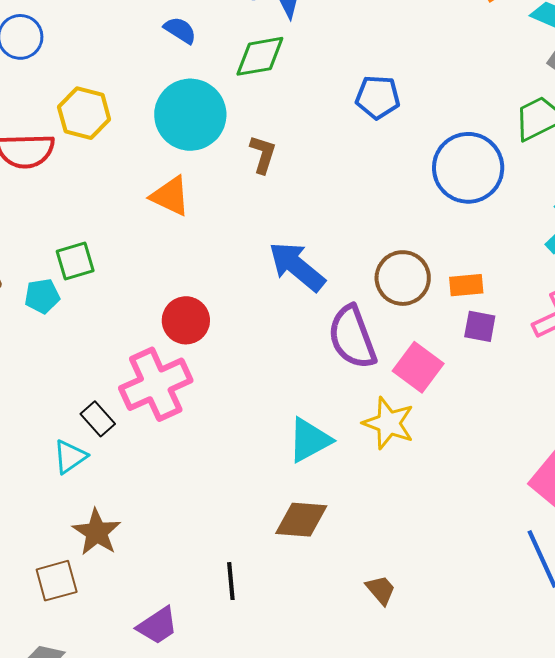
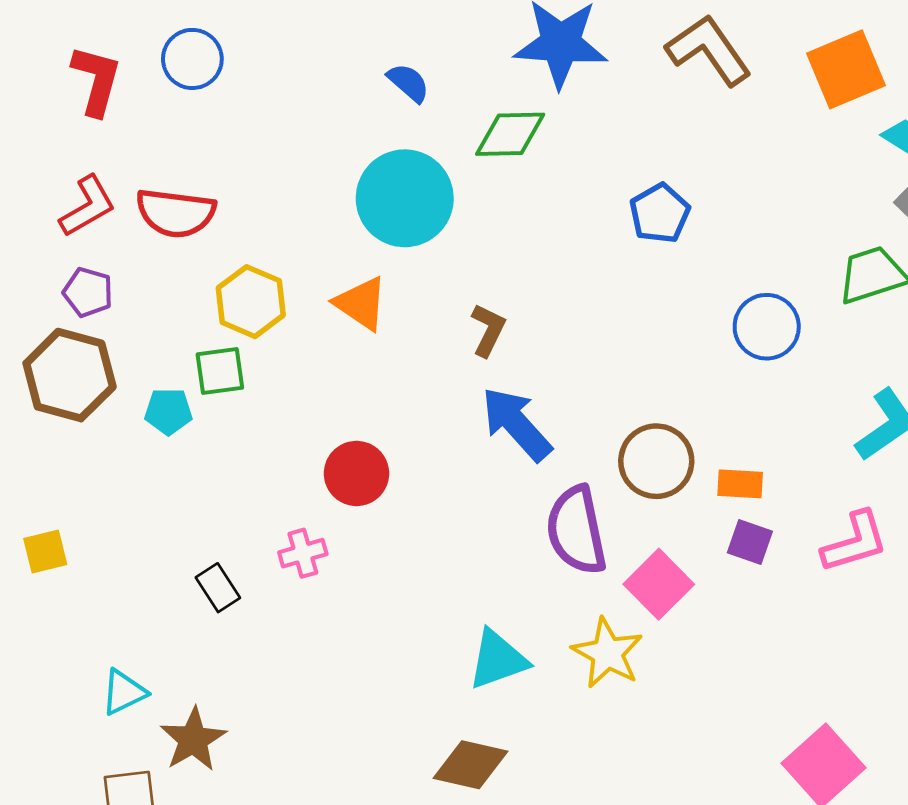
blue pentagon: (378, 97) -> (660, 213), turned 30
yellow hexagon: (84, 113) -> (251, 302), moved
brown L-shape: (263, 154) -> (488, 330), moved
blue circle: (468, 168) -> (767, 327), size x0.7
pink cross: (156, 384) -> (303, 553), size x0.5
cyan triangle: (70, 457) -> (124, 692), moved

